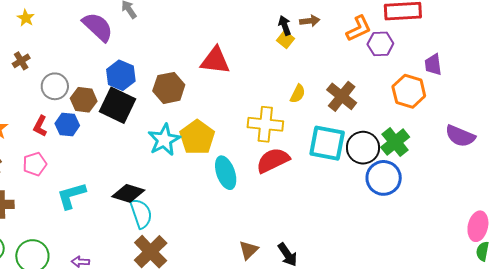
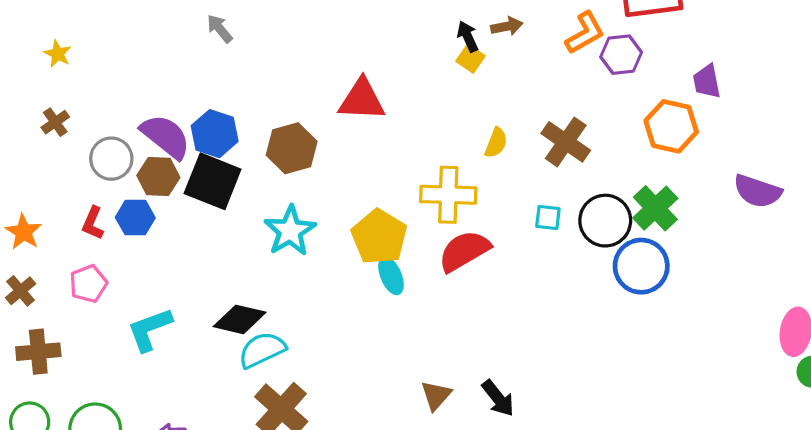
purple semicircle: (98, 27) -> (166, 136), moved
yellow pentagon: (197, 137) -> (379, 237), moved
cyan square: (327, 143) -> (548, 218), size x0.5
cyan ellipse: (226, 173) -> (391, 276), size x0.7
cyan semicircle: (141, 214) -> (262, 350), turned -92

